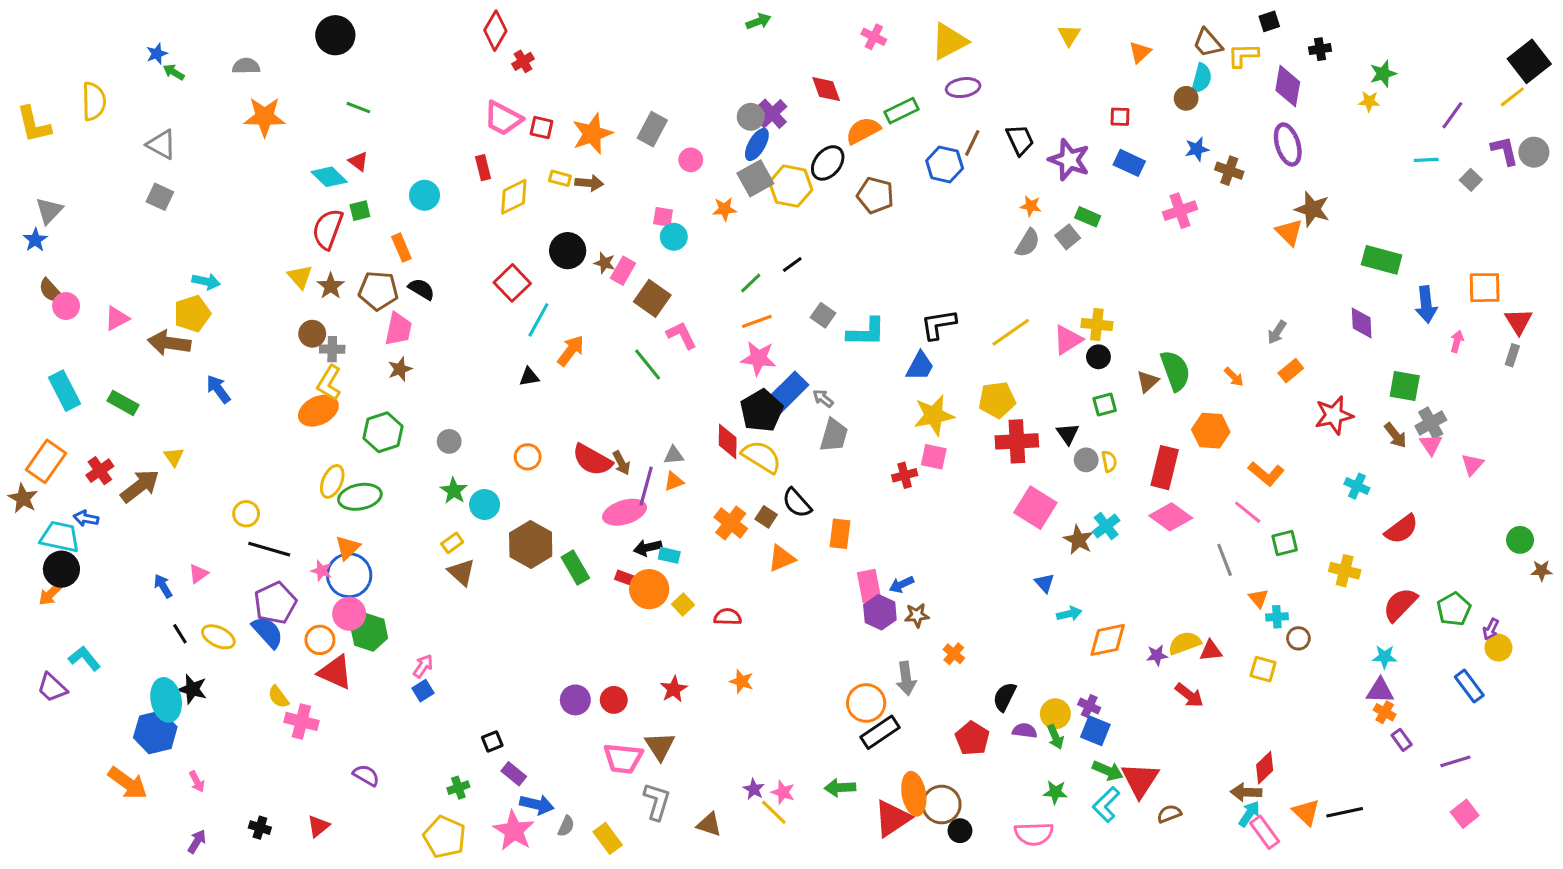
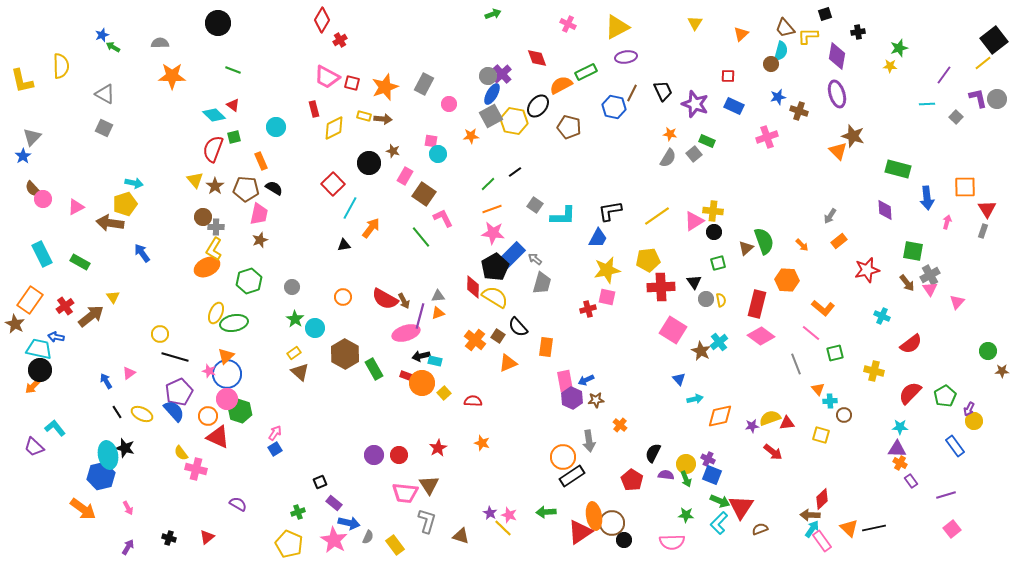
brown star: (605, 263) -> (393, 151), moved

